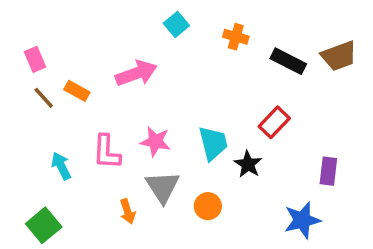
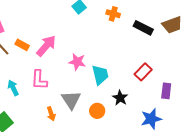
pink arrow: (136, 73) -> (46, 46), moved, turned -30
red rectangle: (274, 122) -> (143, 72), moved
pink star: (155, 141) -> (77, 62), moved
black star: (248, 164) -> (120, 98), moved

